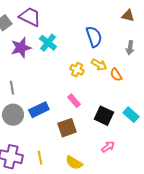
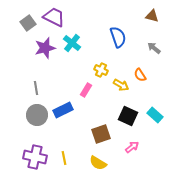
gray arrow: (130, 48) -> (154, 48), turned 120
yellow arrow: (99, 65) -> (121, 85), moved
pink rectangle: (74, 101) -> (86, 90), moved, turned 72
brown square: (67, 128) -> (101, 134), moved

